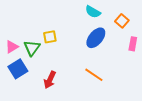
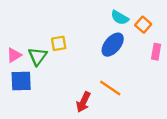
cyan semicircle: (93, 12) -> (120, 18), moved
blue square: (18, 69) -> (21, 81), turned 30
red arrow: (50, 80) -> (83, 102), moved

